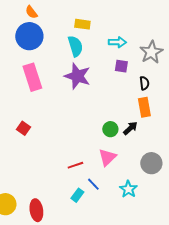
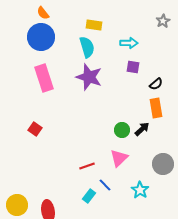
gray star: (151, 52) -> (163, 21), moved, size x0.6
black semicircle: (144, 83) -> (156, 84), turned 56

